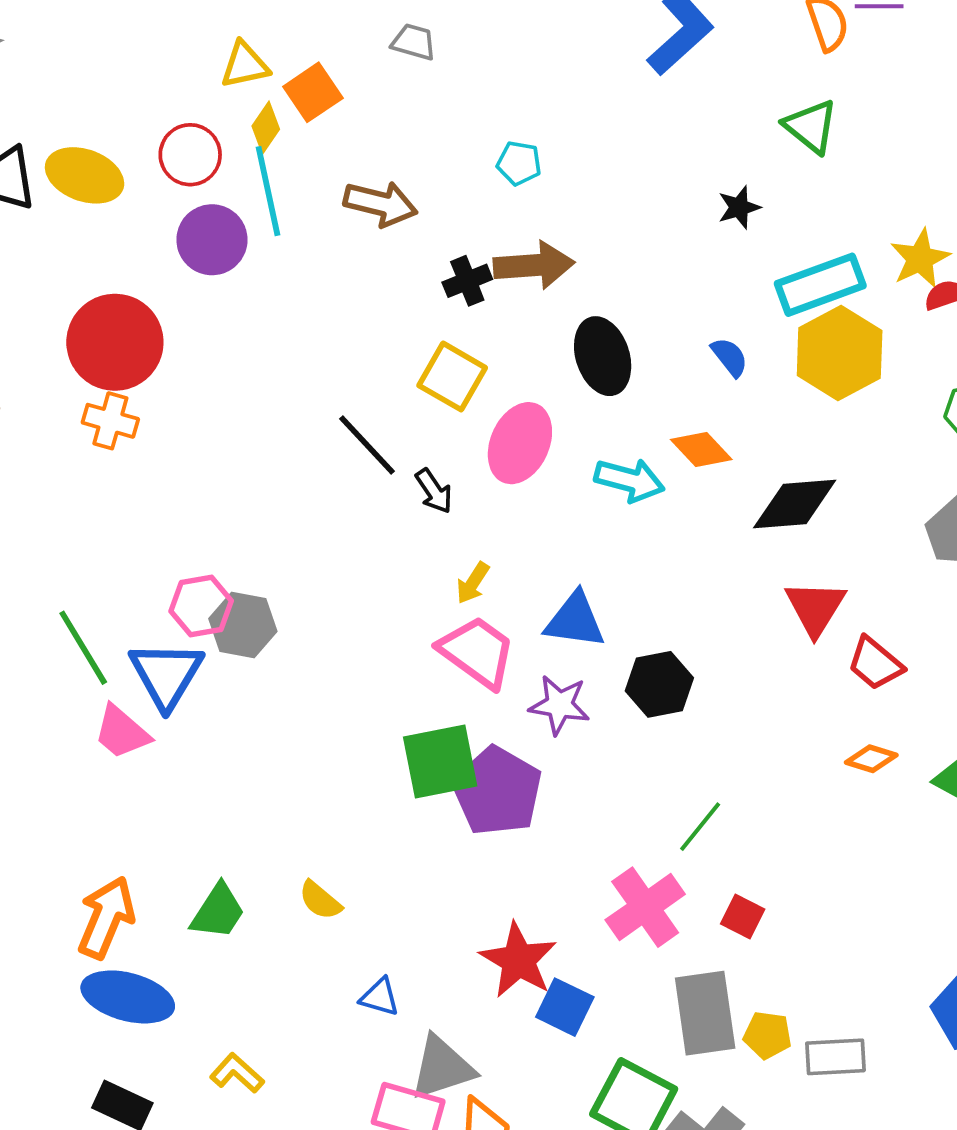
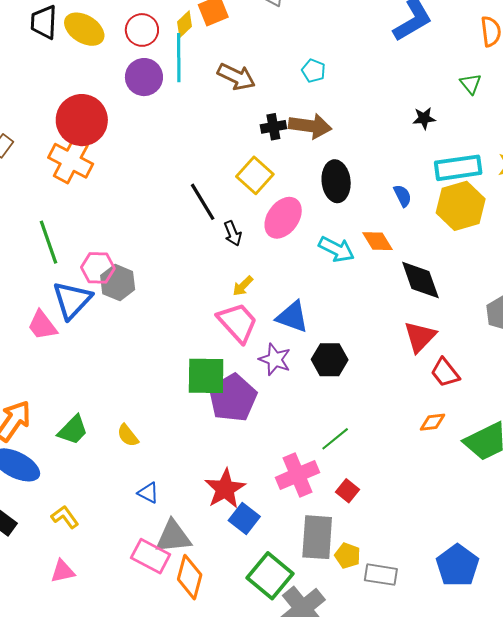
green triangle: (811, 126) -> (471, 84), size x0.7
orange cross: (110, 421) -> (71, 161), size x1.5
black diamond: (795, 504) -> (420, 280), turned 63
green line: (83, 648) -> (48, 242), moved
orange diamond: (871, 759) -> (432, 422), turned -36

